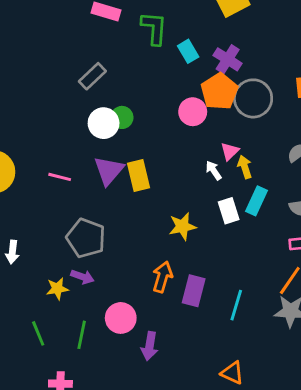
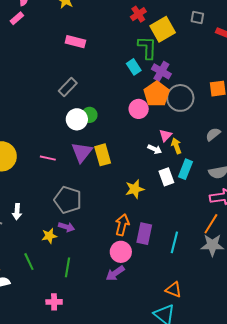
green L-shape: (154, 28) -> (147, 48), moved
white arrow: (214, 170) -> (155, 149), turned 152
pink circle: (121, 318) -> (121, 252), moved
green line: (38, 333) -> (29, 262), moved
purple arrow: (150, 346) -> (115, 273), turned 48

